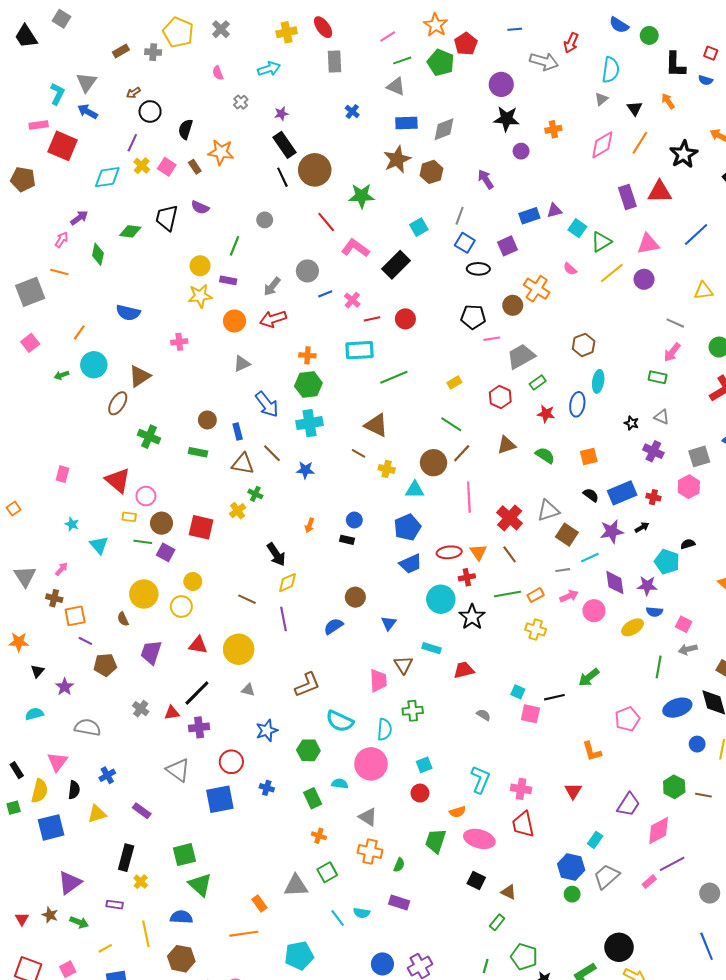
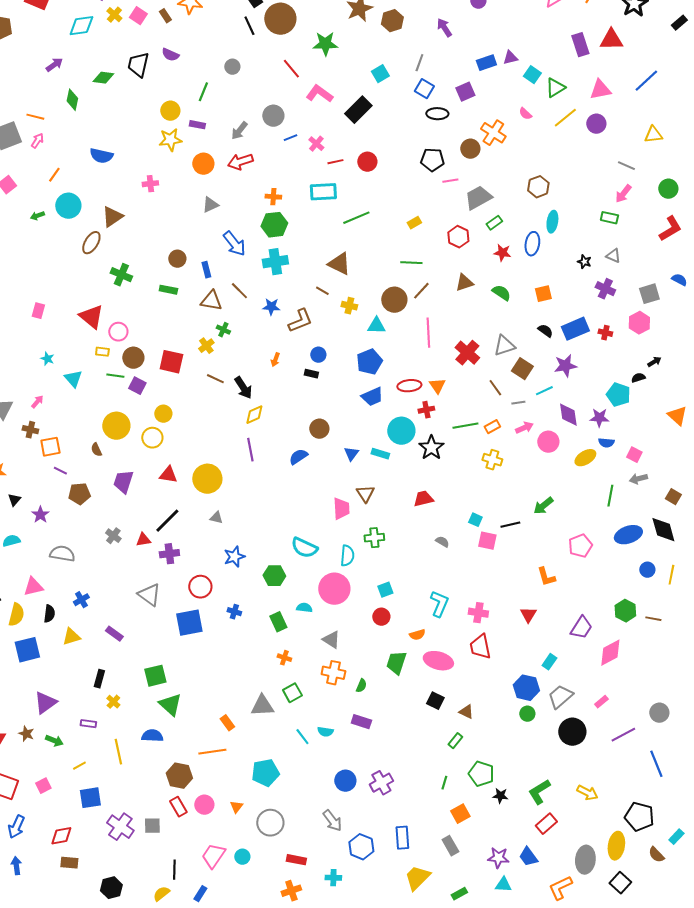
pink arrow: (61, 240) -> (37, 141), moved
green line: (451, 424) -> (411, 263), turned -30
black arrow: (642, 527) -> (654, 362), moved
brown line: (510, 554) -> (495, 388), moved
brown line: (247, 599) -> (215, 379), moved
cyan rectangle: (431, 648) -> (380, 454), moved
brown L-shape: (307, 685) -> (300, 321), moved
pink triangle: (57, 762) -> (33, 587), turned 40
black rectangle: (126, 858) -> (99, 679), size x0.7
purple line: (672, 864) -> (623, 735), moved
black circle: (619, 947) -> (572, 732), moved
brown hexagon: (181, 959) -> (179, 776), moved

